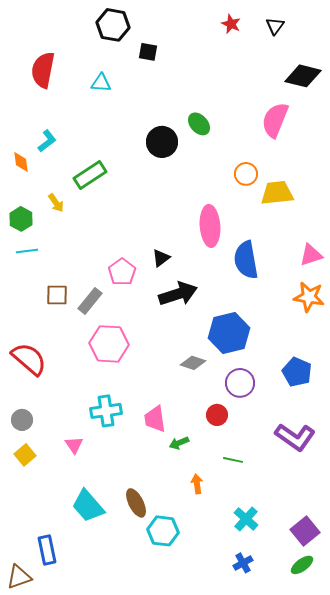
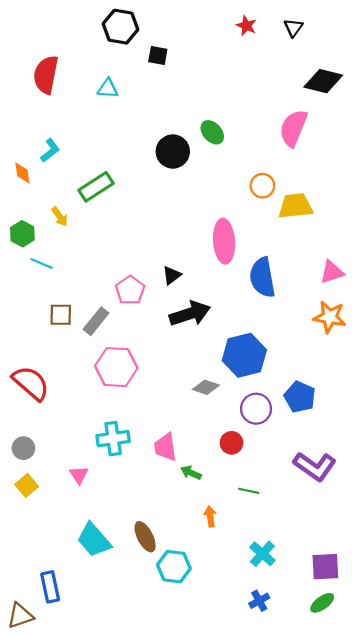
cyan line: (27, 251) -> (42, 264), moved, turned 30
blue pentagon: (297, 372) -> (300, 397), moved
green arrow: (179, 443) -> (191, 473), turned 48
purple square: (305, 531) -> (325, 567), turned 36

